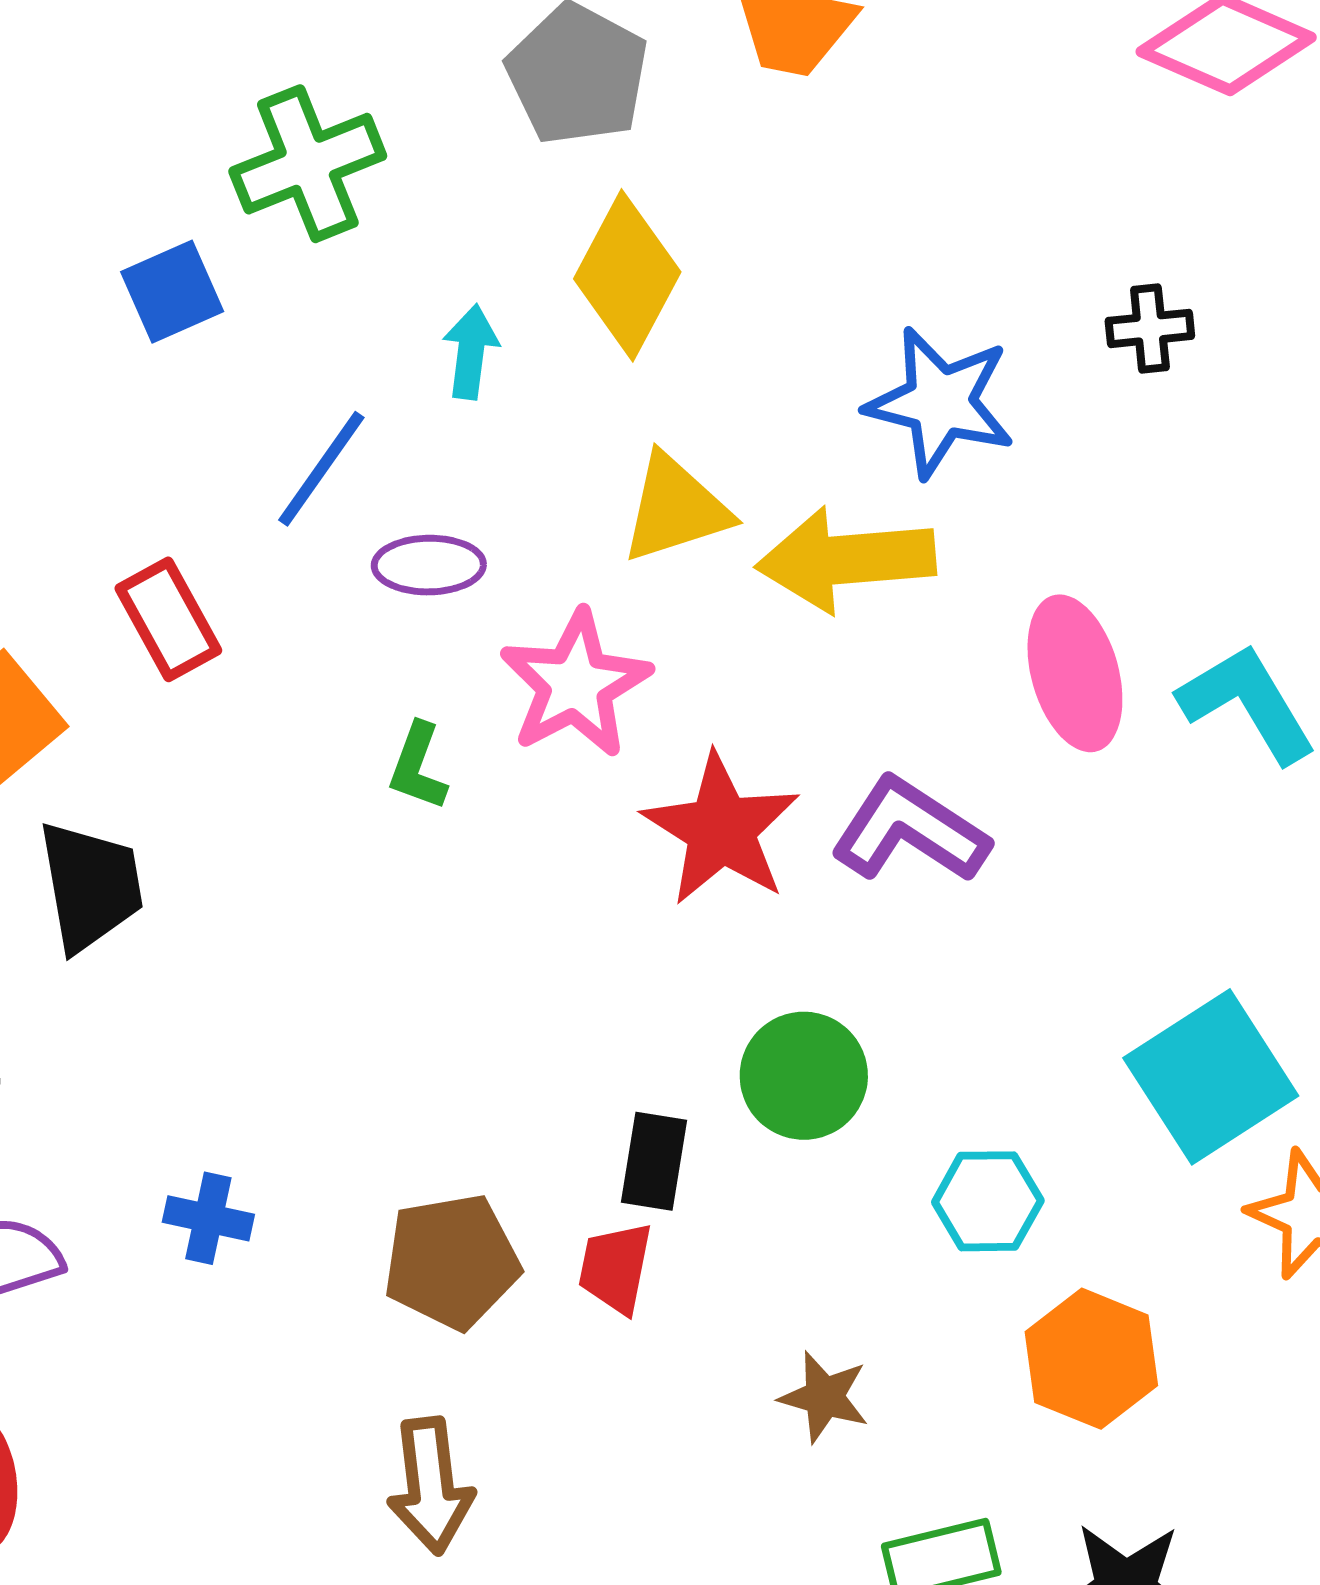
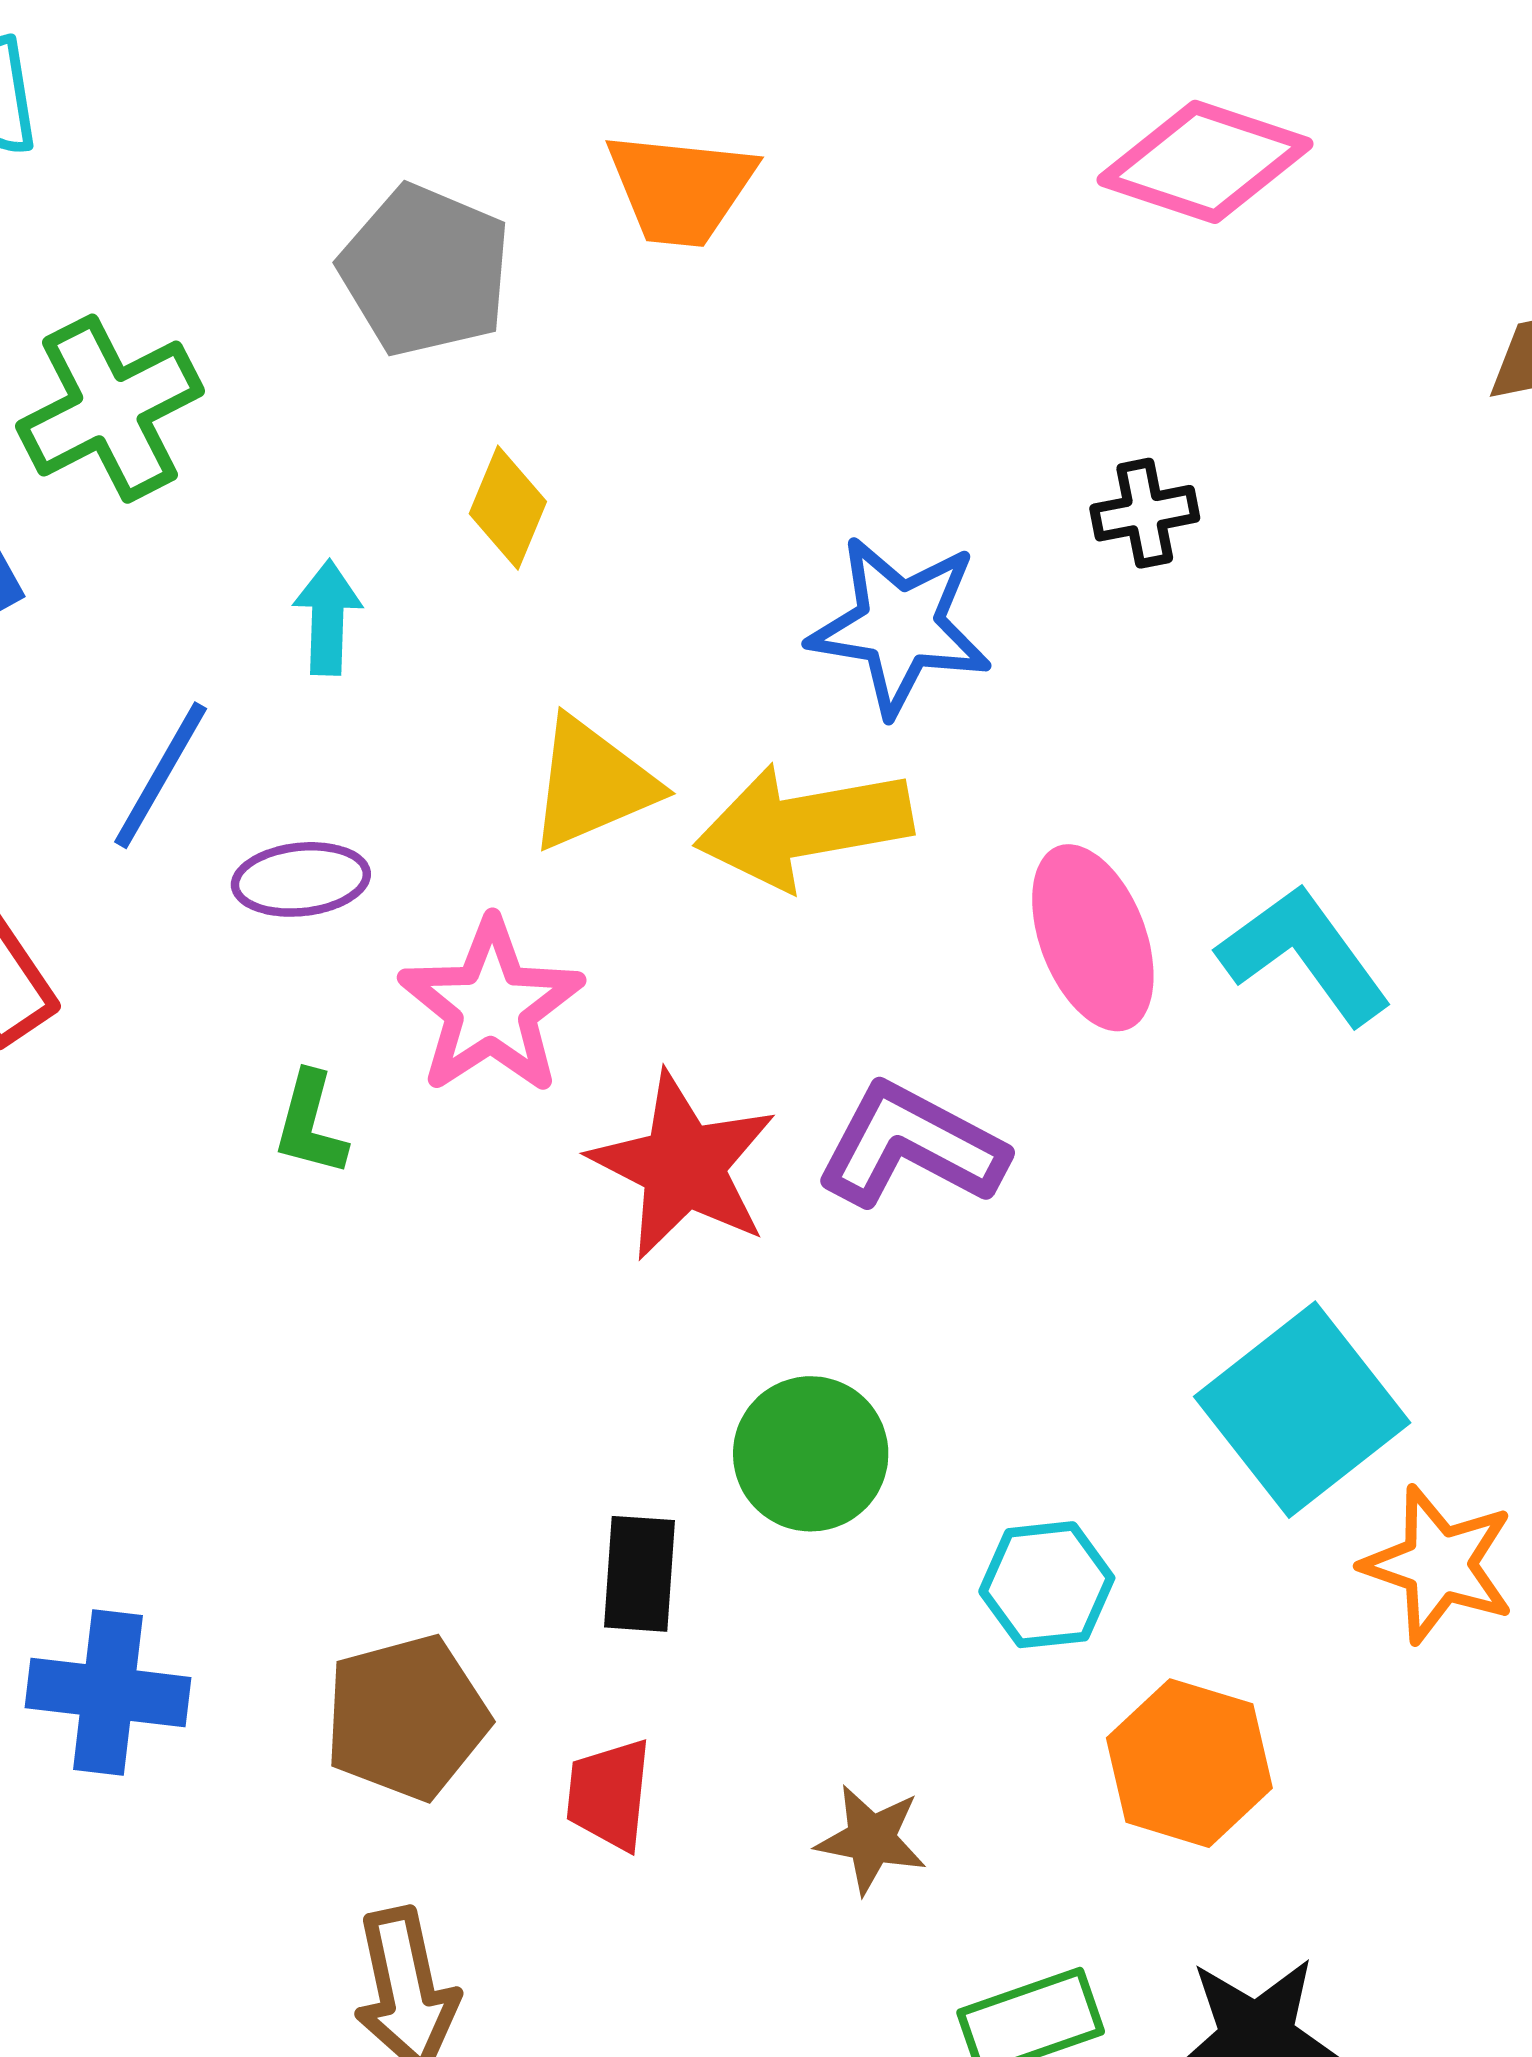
yellow diamond: (627, 275) -> (508, 508), size x0.6
blue cross: (208, 1218) -> (108, 1693), size x1.5
red trapezoid: (615, 1268) -> (609, 1794), moved

